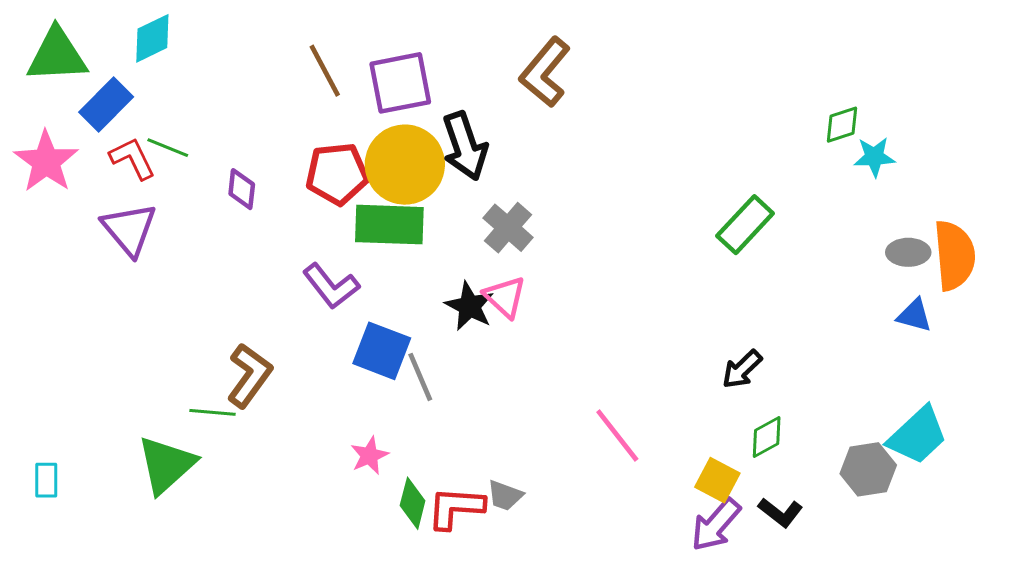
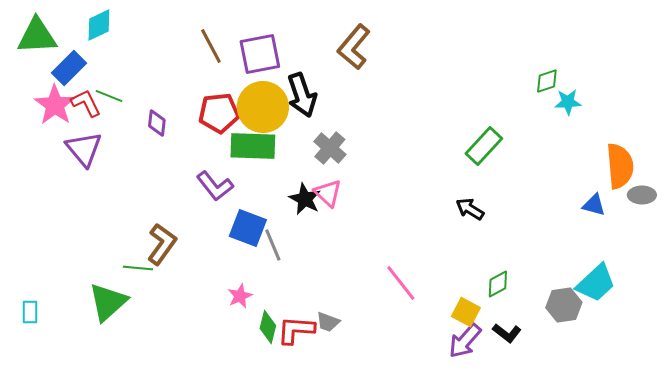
pink star: (46, 161) -> (55, 105), moved
gray ellipse: (908, 252) -> (642, 195), moved
black arrow: (742, 369) -> (470, 209), moved, turned 76

